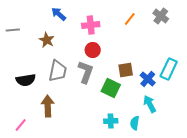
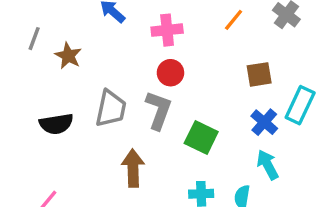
gray line: (13, 30) -> (34, 39), turned -64
brown star: (47, 40) -> (68, 56), moved
brown square: (126, 70) -> (259, 74), moved
brown arrow: (48, 106) -> (133, 168), moved

